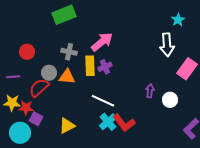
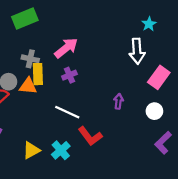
yellow rectangle: (90, 66) -> (38, 74), moved
white circle: (170, 100) -> (154, 111), moved
cyan cross: (108, 122) -> (61, 150), moved
yellow triangle: (67, 126) -> (31, 150), moved

